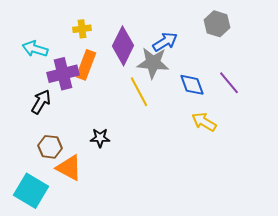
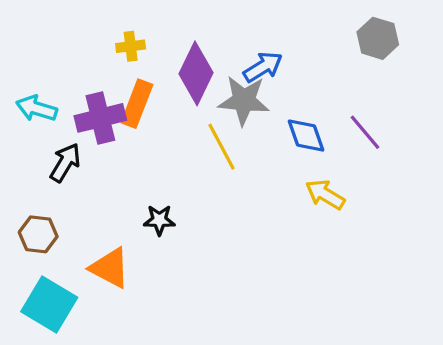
gray hexagon: (217, 24) -> (378, 38), moved
cyan arrow: (35, 49) -> (37, 108), moved
brown hexagon: (50, 147) -> (38, 234), moved

